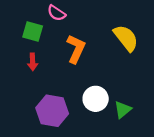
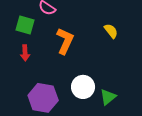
yellow semicircle: (126, 38) -> (111, 31), size x0.6

